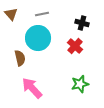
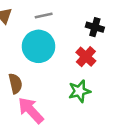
brown semicircle: (20, 58) -> (15, 84), moved
green star: (80, 84) -> (79, 91), moved

